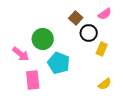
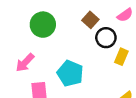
green circle: (43, 39) -> (43, 25), moved
pink arrow: (21, 54) -> (25, 63), turned 96

